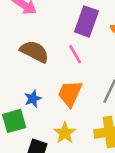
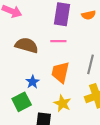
pink line: (75, 54) -> (58, 41), turned -49

